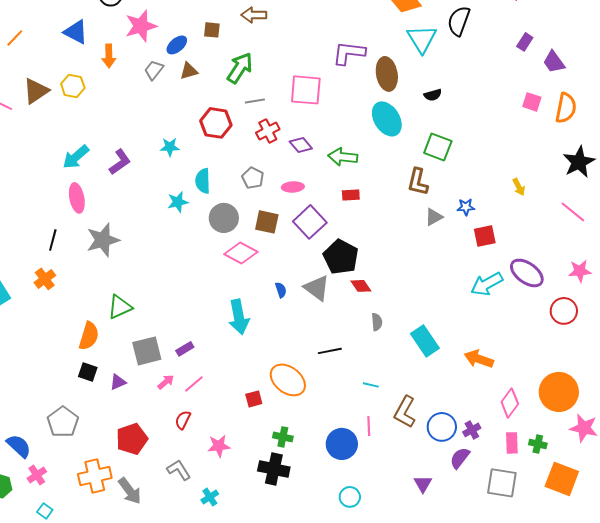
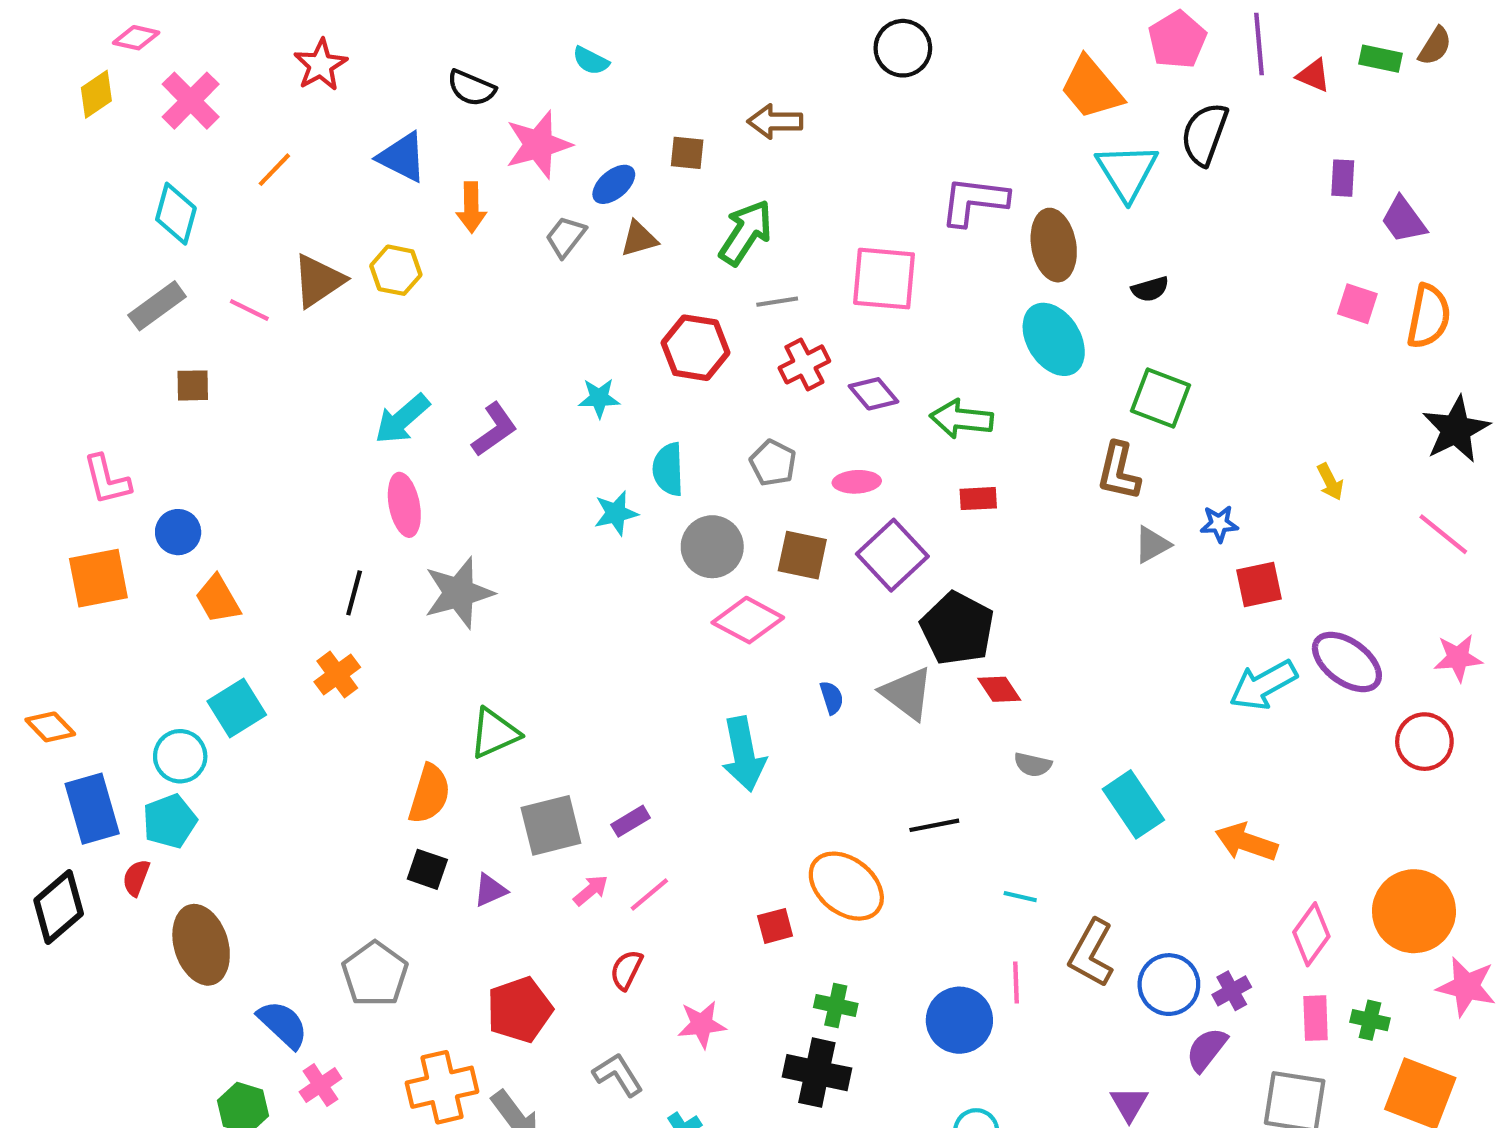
purple rectangle: (525, 42) -> (1343, 178), turned -30
gray semicircle: (377, 322) -> (1033, 765), turned 108

